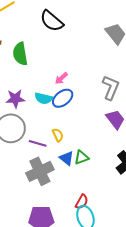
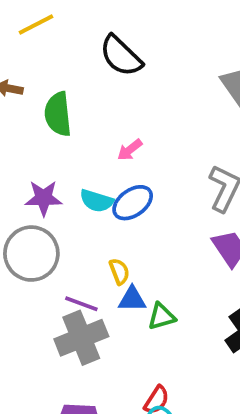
pink arrow: (61, 78) -> (130, 150), moved
purple line: (38, 143) -> (81, 304), moved
blue triangle: (67, 158) -> (132, 299), moved, turned -42

